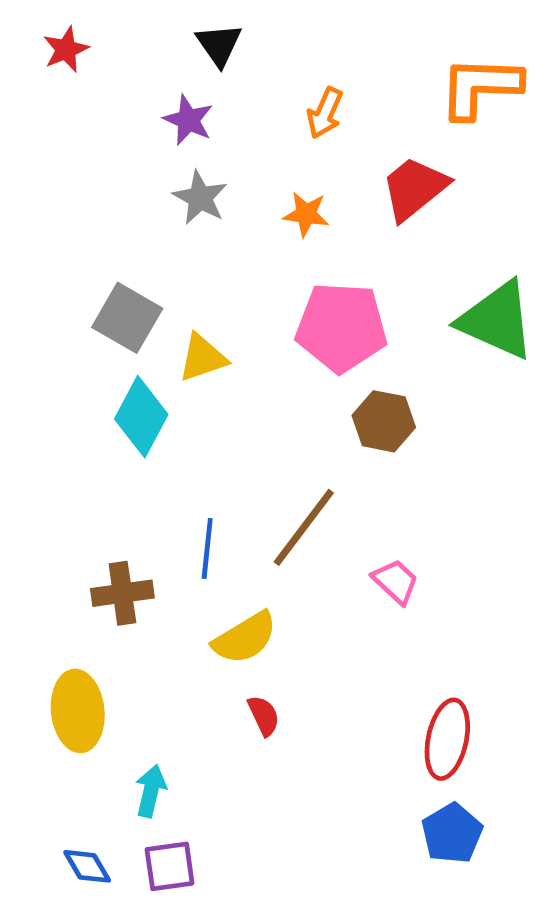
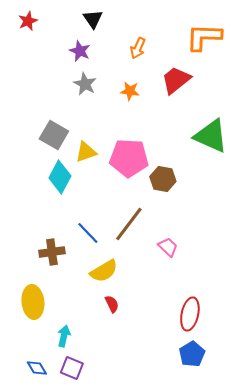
pink pentagon: (341, 327) -> (129, 158), moved
blue line: (207, 548) -> (88, 233), turned -50
purple square: (170, 866) -> (72, 368), turned 30

